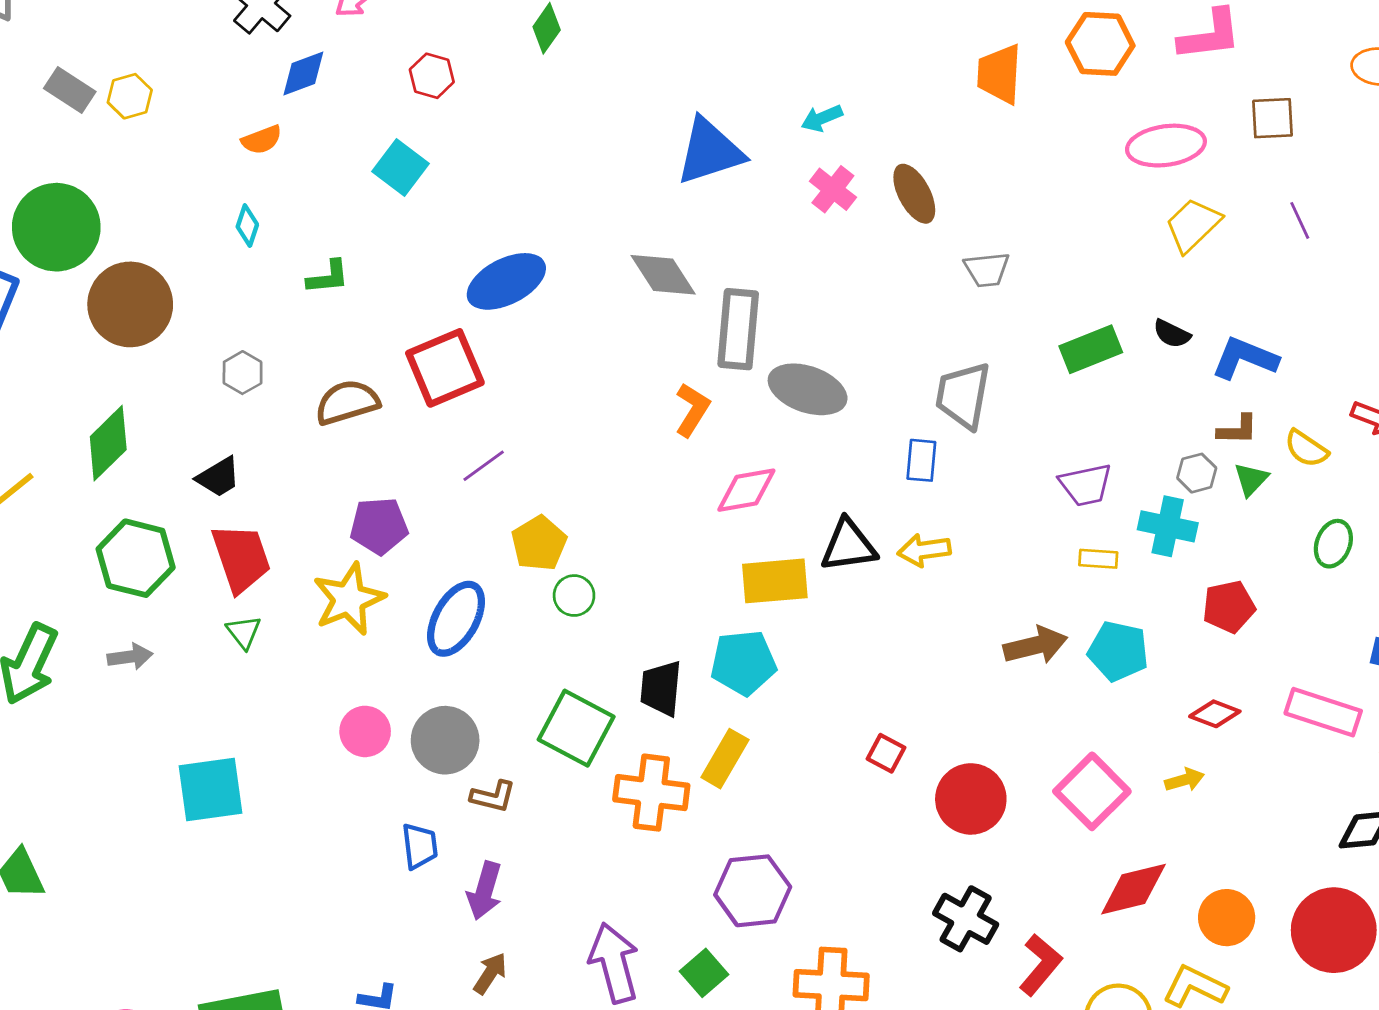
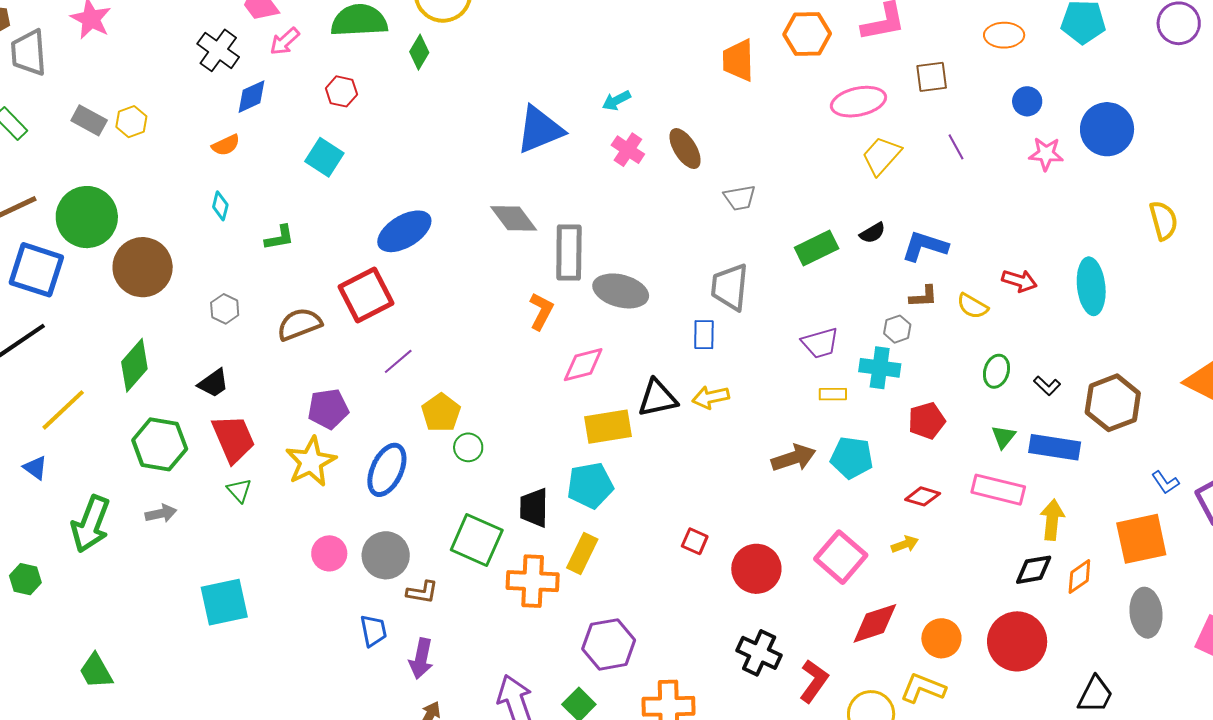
black semicircle: (1172, 334) -> (872, 233), turned -52
green triangle: (1251, 479) -> (1003, 437), moved

